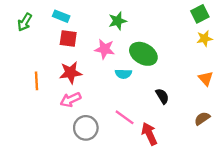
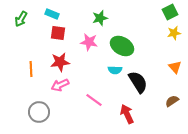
cyan semicircle: (123, 74) -> (115, 70), moved
black semicircle: (162, 96) -> (138, 82), size x1.6
pink line: (125, 117) -> (94, 100), moved
gray circle: (86, 128) -> (39, 112), moved

